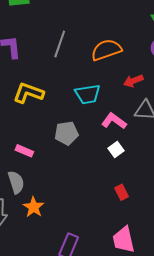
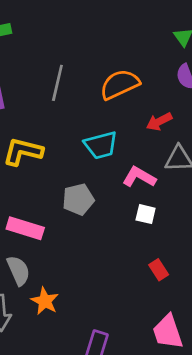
white square: (116, 149) -> (146, 214), turned -35
pink rectangle: (24, 151) -> (25, 228), size x1.5

